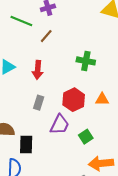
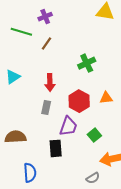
green cross: (86, 61) -> (87, 63), turned -30
red arrow: (38, 70) -> (50, 82), moved
black rectangle: (26, 144) -> (56, 148), moved

